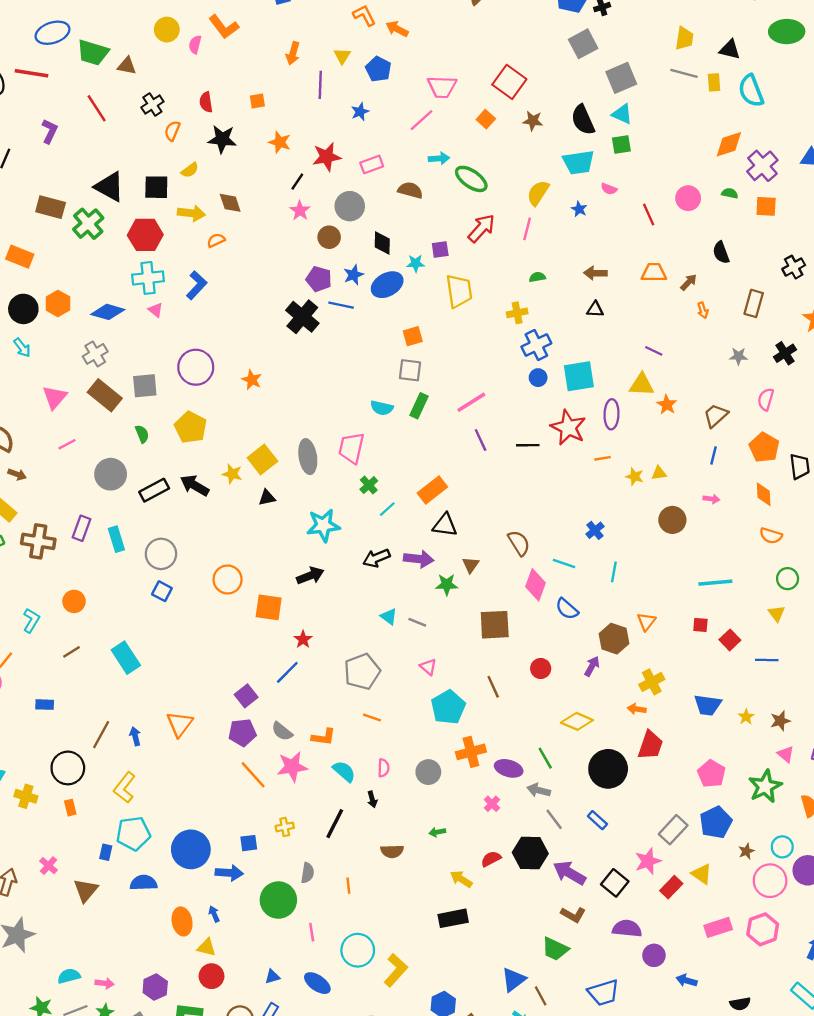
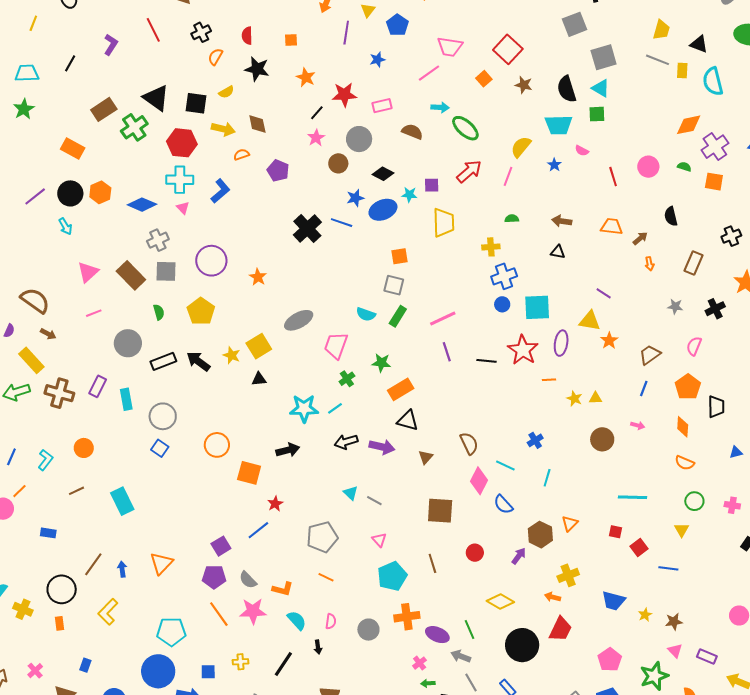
brown rectangle: (51, 207) -> (104, 109), turned -55
black diamond: (382, 243) -> (383, 174), turned -70
purple pentagon: (319, 279) -> (278, 171), moved
gray cross: (95, 354) -> (158, 240), moved
gray ellipse: (308, 457) -> (299, 320), moved, turned 64
cyan line: (387, 509) -> (335, 408), moved
green star: (447, 585) -> (381, 363), moved
green arrow: (437, 832) -> (428, 683), moved
cyan pentagon: (133, 833) -> (171, 632), moved

